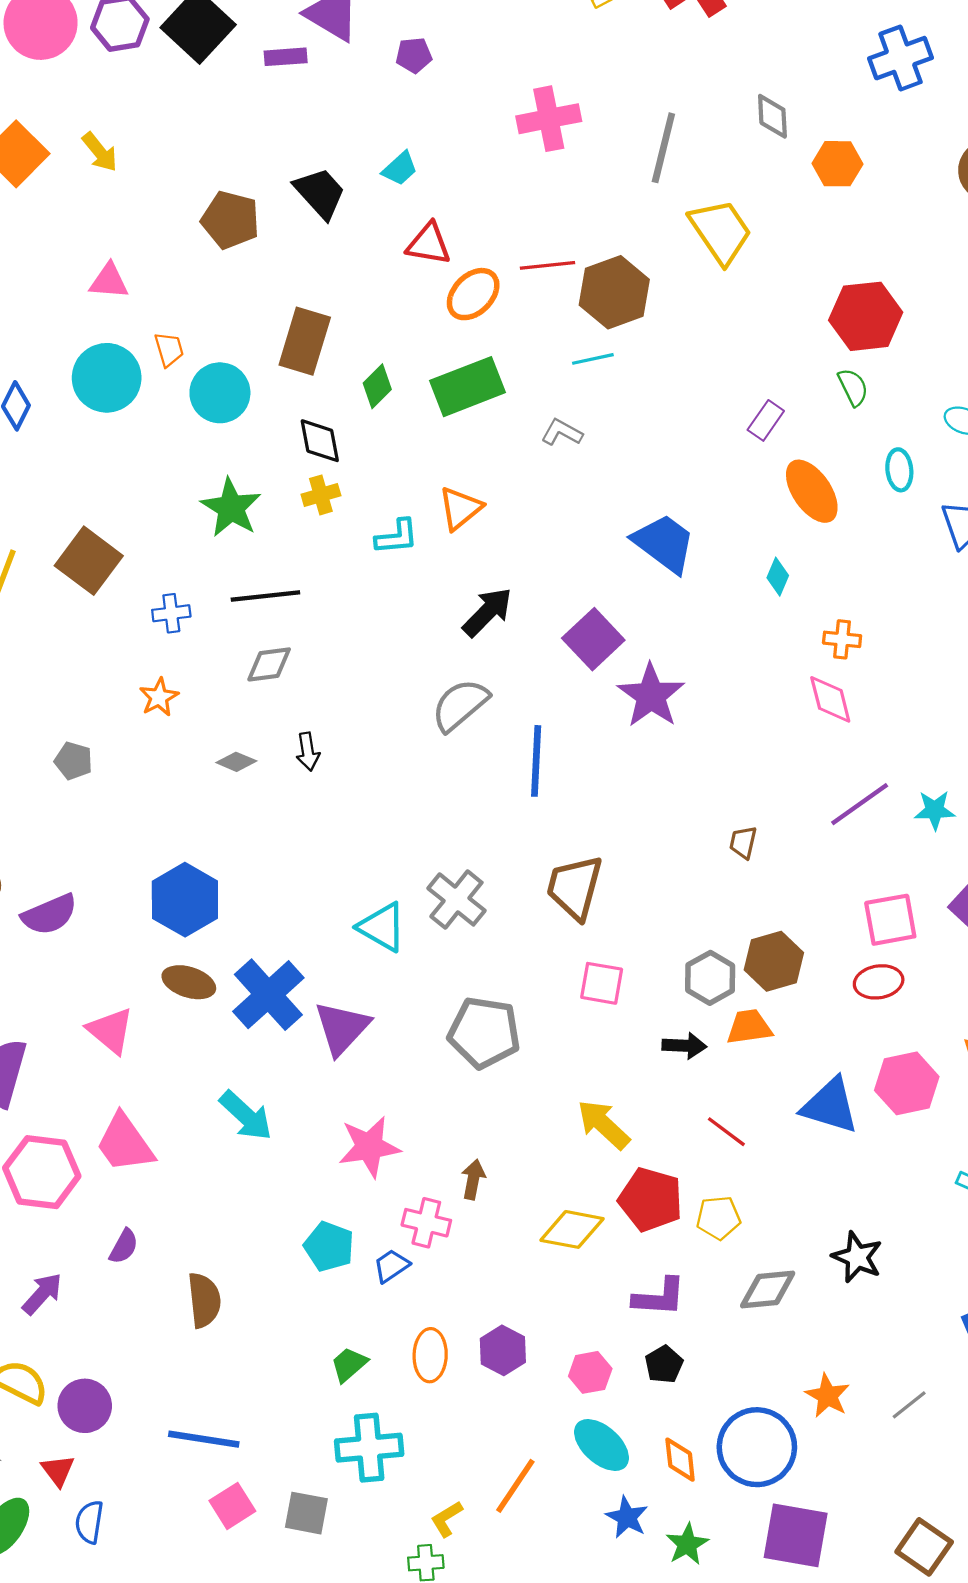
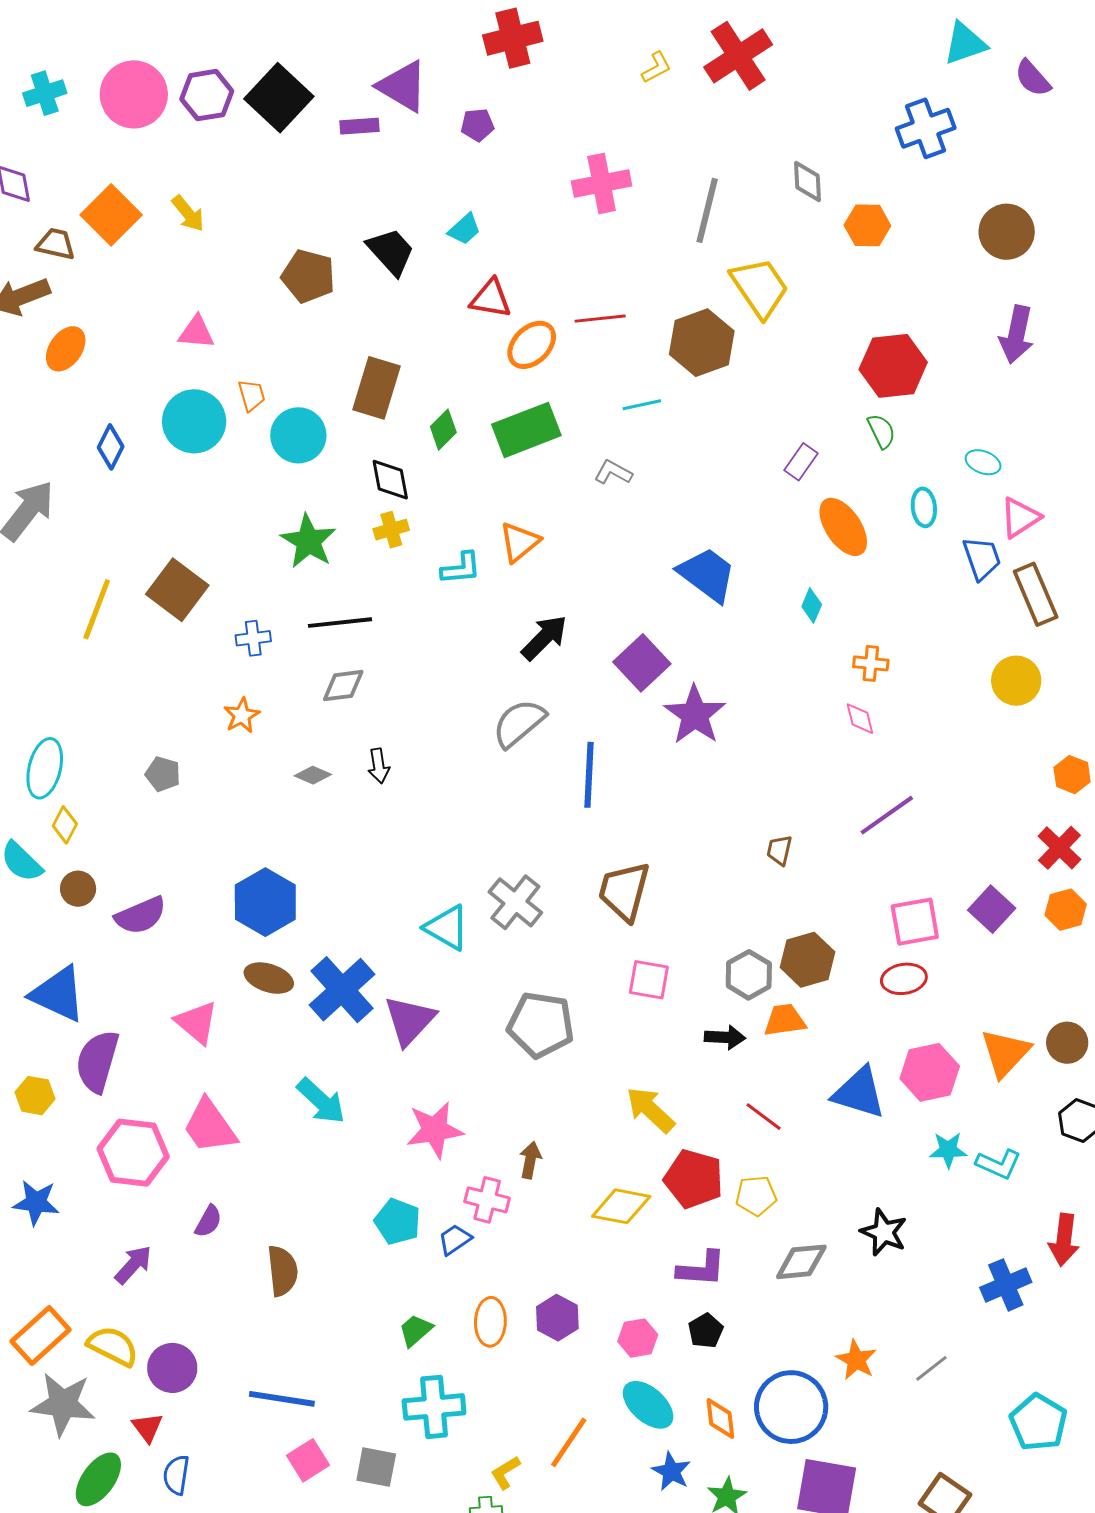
brown hexagon: (614, 292) -> (702, 343), moved
pink diamond: (830, 699) -> (860, 719), size x0.7
cyan star: (935, 810) -> (948, 1150), moved

